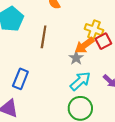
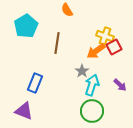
gray star: (76, 58) -> (82, 71), moved
cyan arrow: (80, 81) -> (92, 85), turned -30

